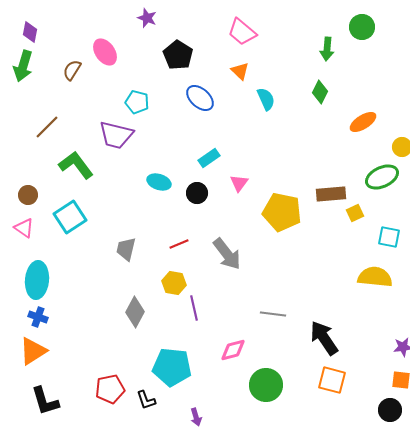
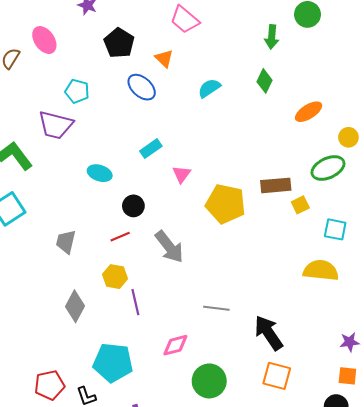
orange triangle: (240, 71) -> (164, 58), moved
cyan semicircle: (266, 99) -> (209, 88), turned -100
black circle: (197, 193) -> (133, 206), moved

